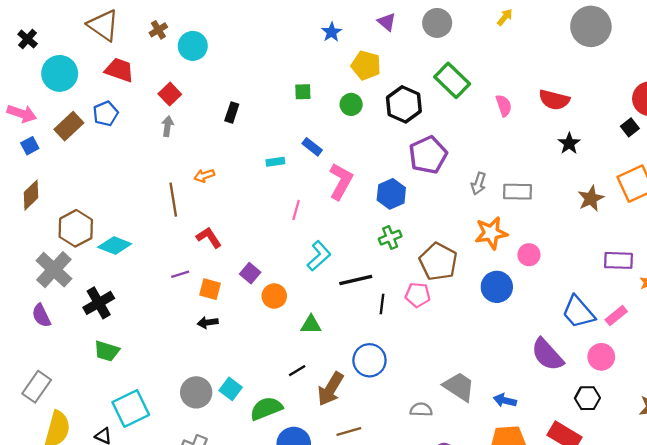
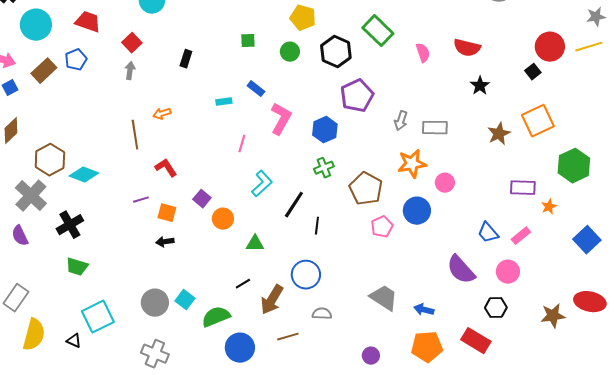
black line: (356, 280) -> (294, 205), turned -44
pink pentagon: (418, 295) -> (382, 227), moved, turned -30
blue trapezoid: (578, 312) -> (488, 233), size x0.7
gray semicircle: (421, 410) -> (322, 314), moved

